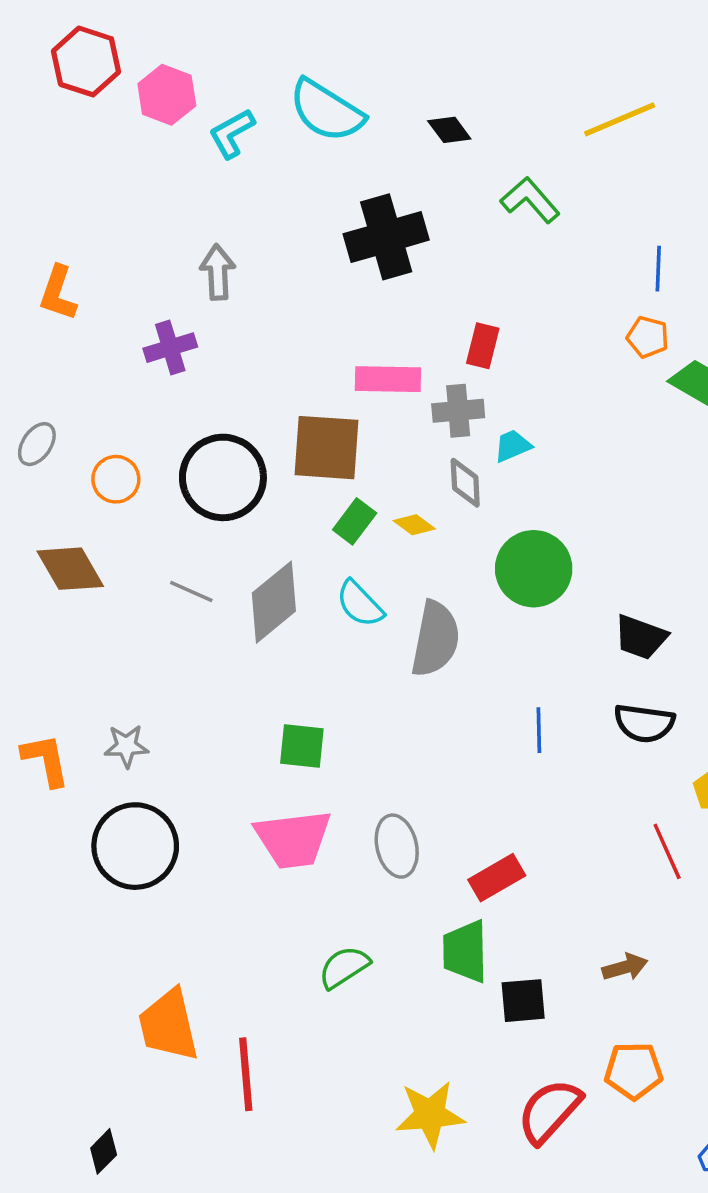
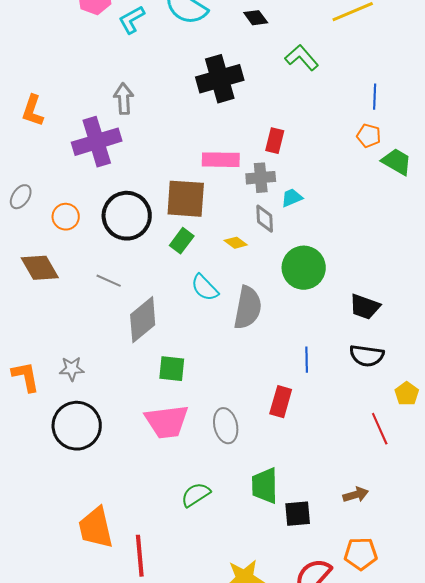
purple cross: (170, 348) -> (97, 142), size x1.6
green rectangle: (355, 521) -> (182, 241), moved
gray diamond: (274, 602) -> (143, 320), moved
red rectangle: (497, 878) -> (281, 402), moved, turned -44

